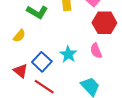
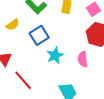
blue square: (42, 62) -> (39, 35), moved

